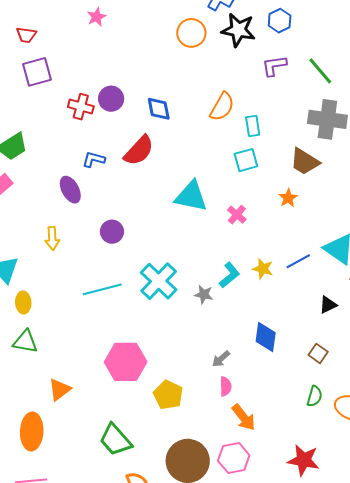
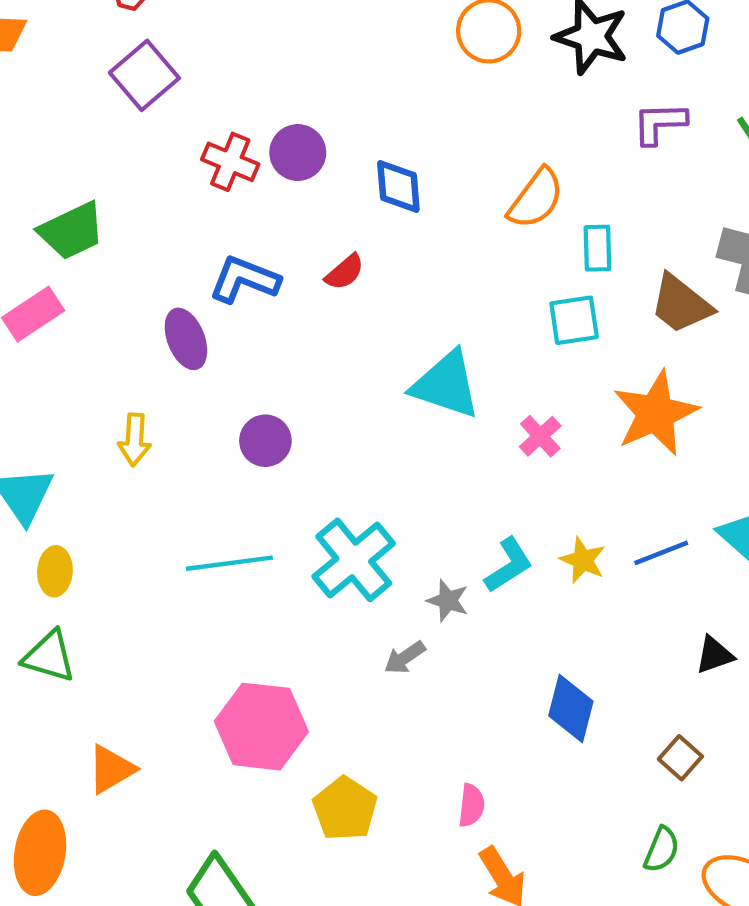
purple square: (37, 72) -> (144, 75), turned -32
red semicircle: (139, 151) -> (345, 272), size x0.6
blue L-shape: (94, 159) -> (244, 280), size x1.4
brown trapezoid: (305, 162) -> (681, 304), moved
orange star: (288, 198) -> (656, 413), size x2.0
gray arrow: (221, 359) -> (405, 658), moved

